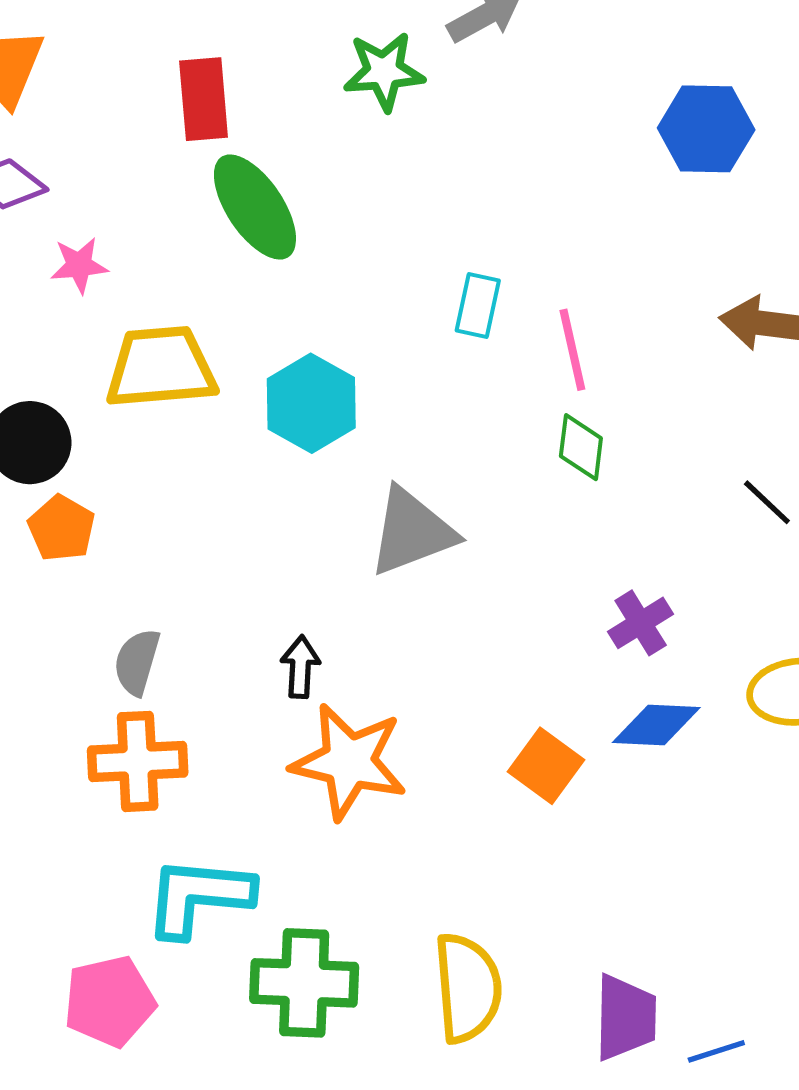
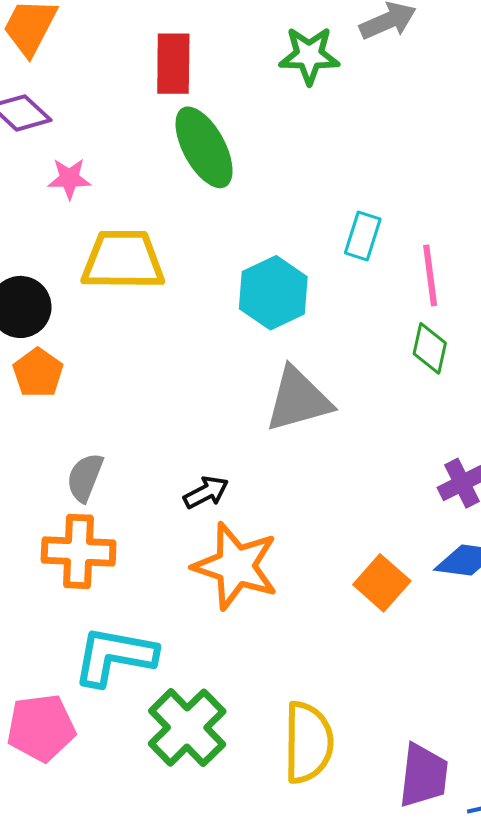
cyan hexagon: (311, 403) -> (273, 293), moved
black arrow: (300, 667) -> (206, 492), turned 54
green cross: (304, 983) -> (187, 728), turned 38

